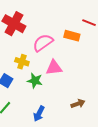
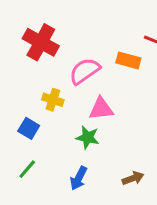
green star: (35, 81) -> (88, 137), moved
brown arrow: (78, 104) -> (133, 178), moved

